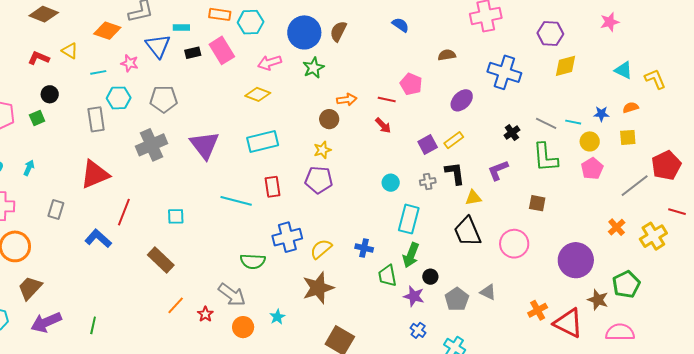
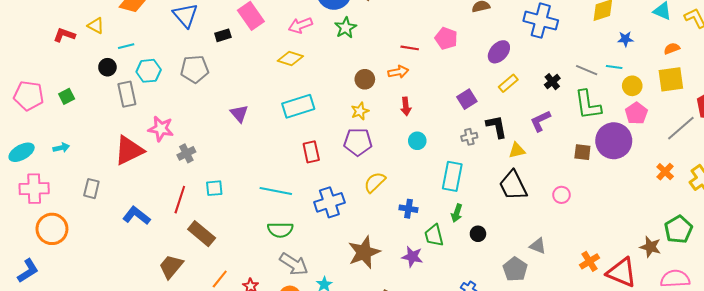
black rectangle: (193, 53) -> (223, 35), moved
pink star: (129, 63) -> (161, 129), moved, size x1.4
black circle: (50, 94) -> (107, 67), moved
orange arrow: (347, 100) -> (398, 72), moved
red line: (387, 100) -> (410, 48), moved
blue star: (601, 114) -> (625, 39), moved
red arrow: (383, 125) -> (406, 106), moved, turned 42
yellow square: (628, 137) -> (671, 79), size x1.5
yellow rectangle: (454, 140) -> (508, 83), moved
gray cross: (151, 145) -> (186, 153), moved, size x0.6
purple triangle: (205, 145) -> (239, 114), size x0.6
cyan arrow: (29, 168) -> (61, 148), turned 56
cyan circle: (391, 183) -> (417, 141), moved
cyan line: (236, 201) -> (276, 191), moved
red line: (124, 212) -> (180, 200), moved
pink circle: (514, 244) -> (561, 195), size x0.6
yellow semicircle: (321, 249) -> (375, 182), moved
green arrow: (411, 255) -> (457, 213), size x0.7
purple circle: (576, 260) -> (614, 141), moved
green semicircle: (253, 261) -> (280, 230), moved
brown trapezoid: (30, 288) -> (171, 267), moved
gray arrow: (232, 295) -> (294, 264), moved
purple star: (414, 296) -> (412, 257), moved
gray pentagon: (457, 299) -> (515, 269), moved

